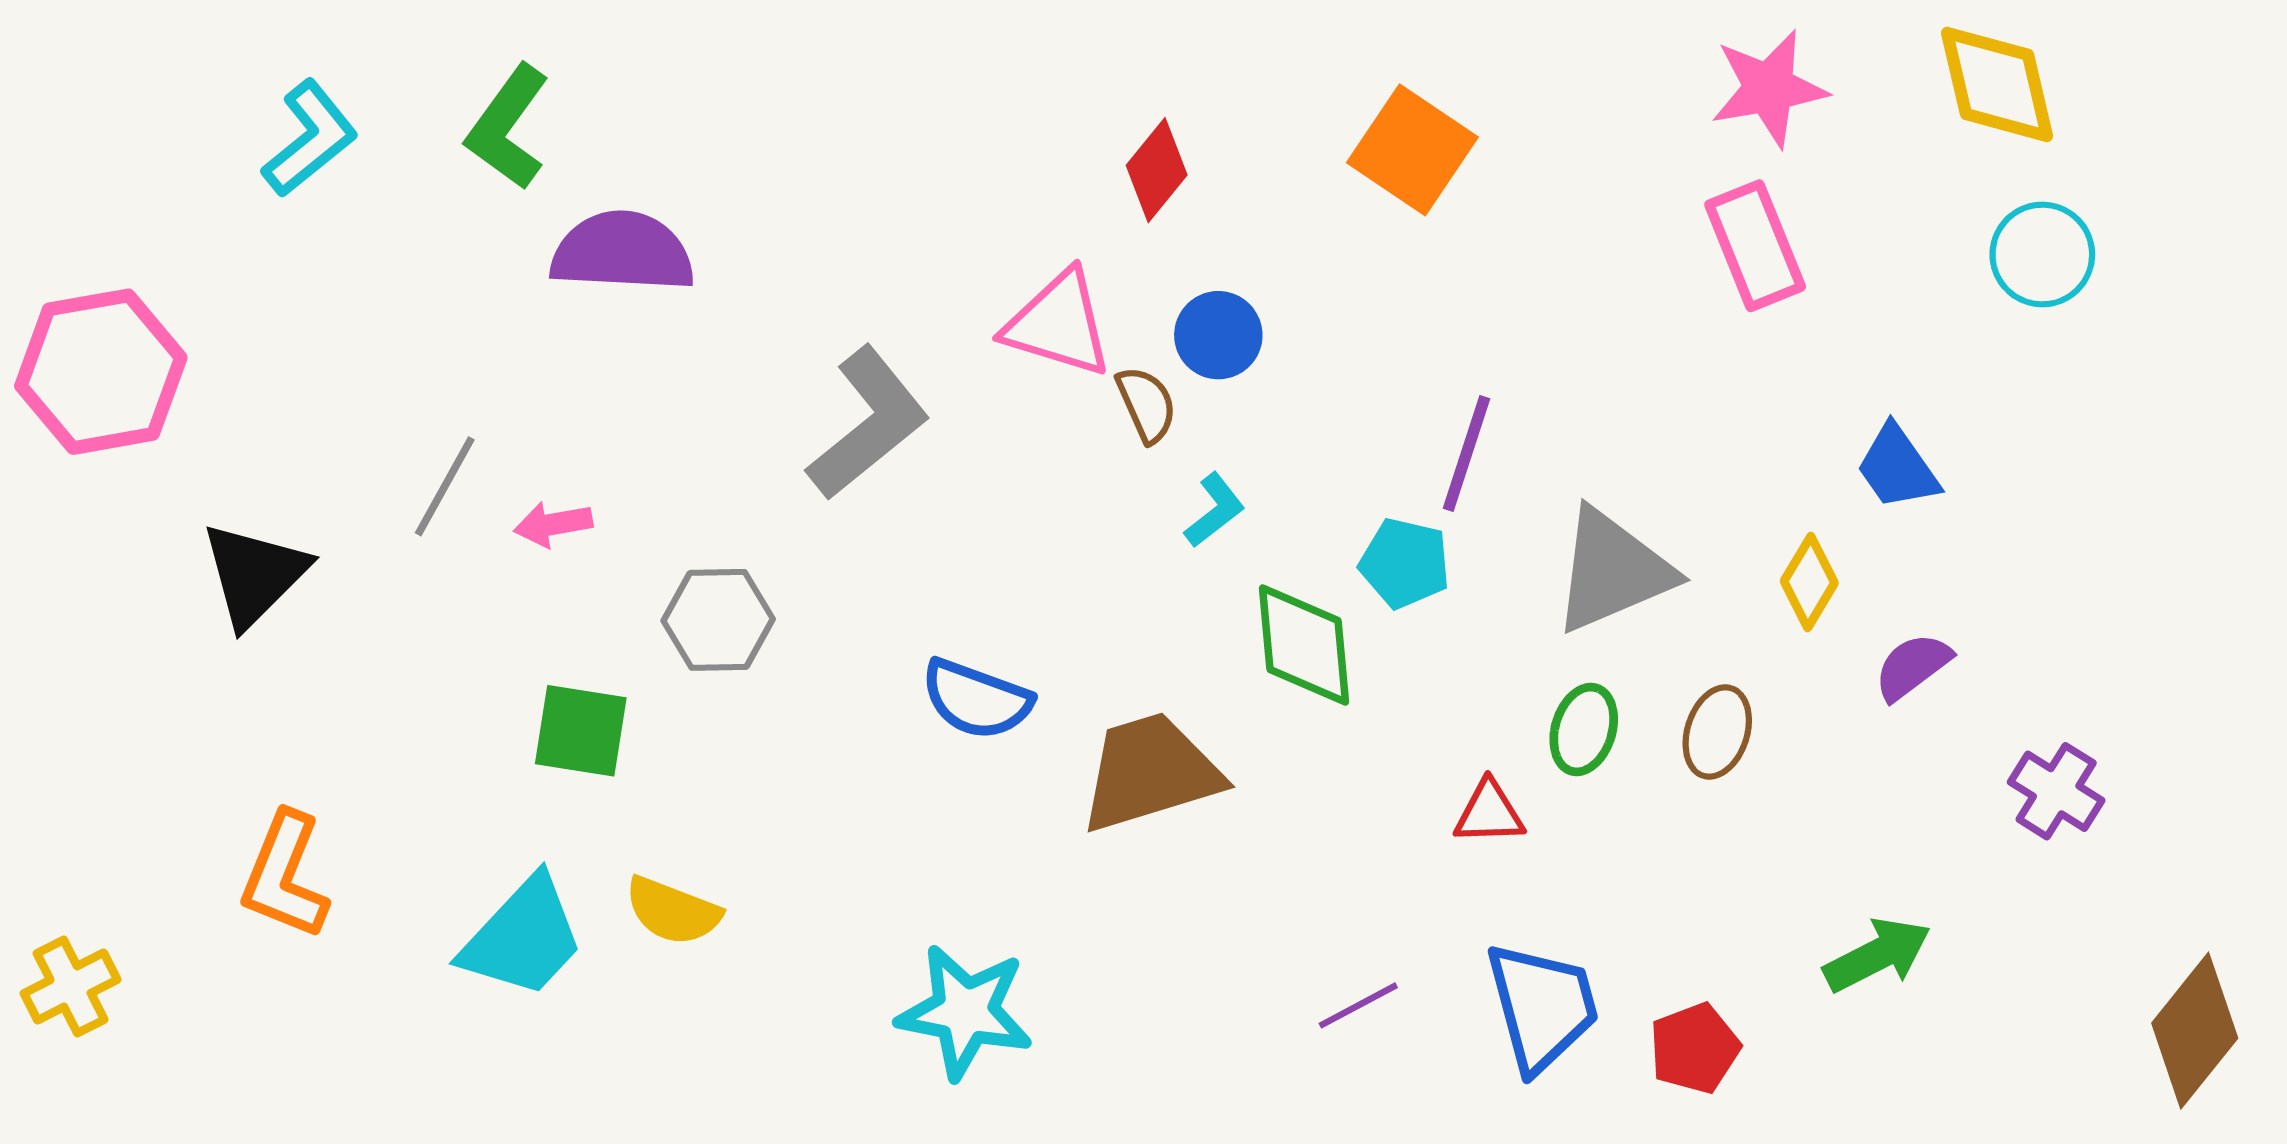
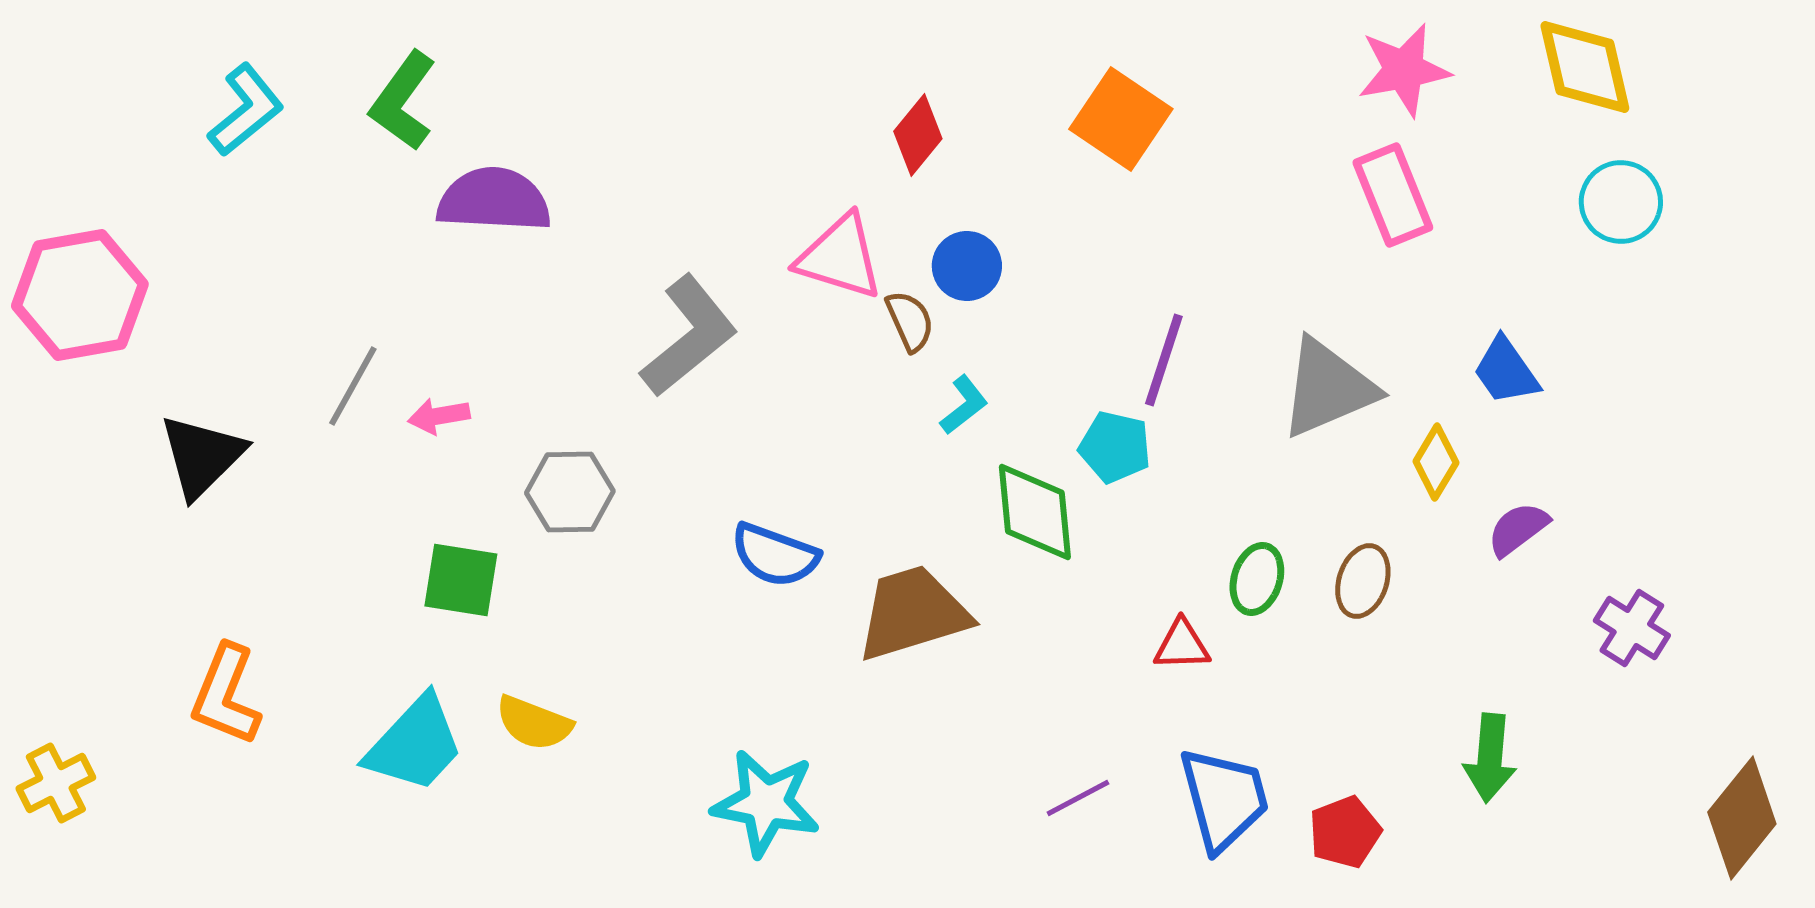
gray triangle: (1613, 571) -> (1328, 388), moved
green arrow: (1877, 955) -> (1490, 758), turned 122

